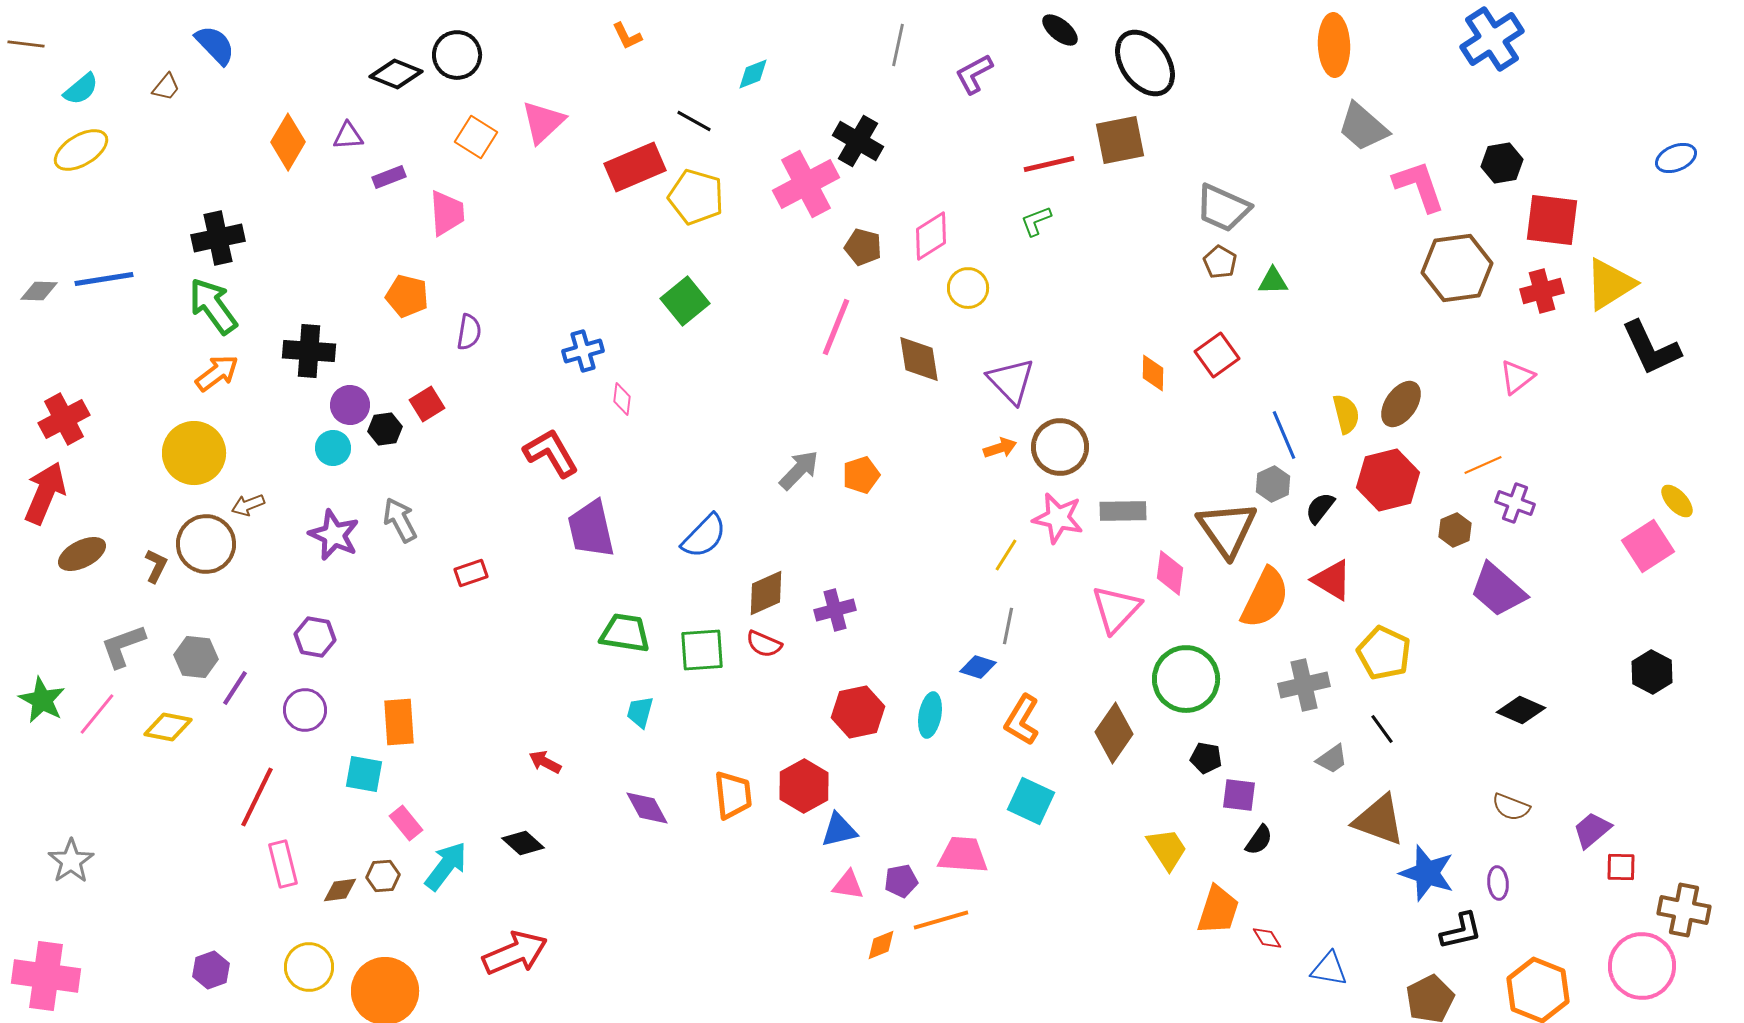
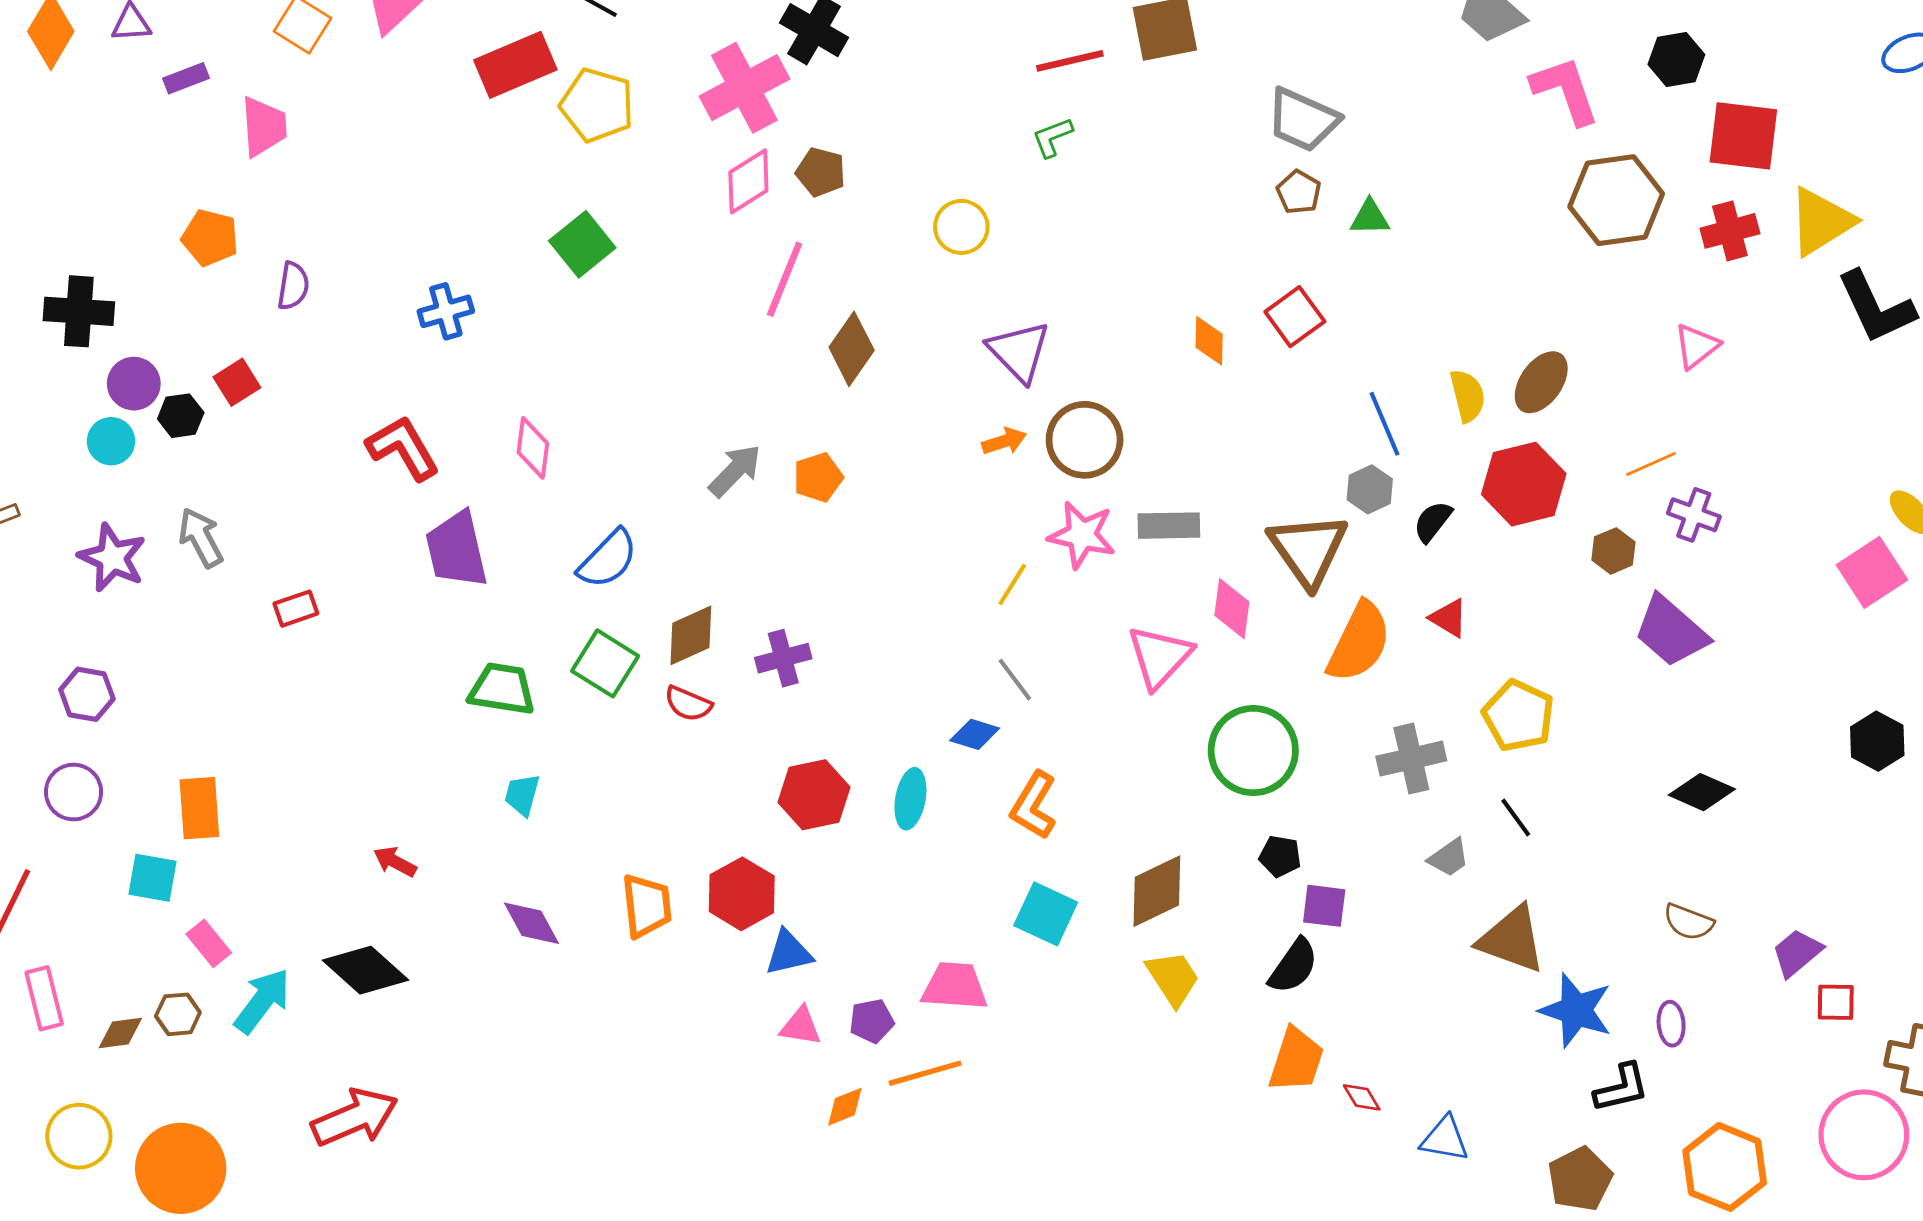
pink diamond: (931, 236) -> (748, 181), moved
brown diamond: (919, 359) -> (852, 349), moved, turned 44
pink diamond: (622, 399) -> (533, 448), moved, size x1.4
red triangle: (1332, 580) -> (1449, 618), size x0.7
gray line: (1008, 626) -> (1015, 680), turned -48
green square: (702, 650) -> (605, 663), moved, turned 36
brown diamond: (1114, 733) -> (1157, 891), moved, turned 30
black semicircle: (1259, 840) -> (1293, 966), moved, size x1.4
black diamond: (523, 843) -> (365, 970), size x1.5
yellow trapezoid: (1167, 849) -> (1173, 978), moved

